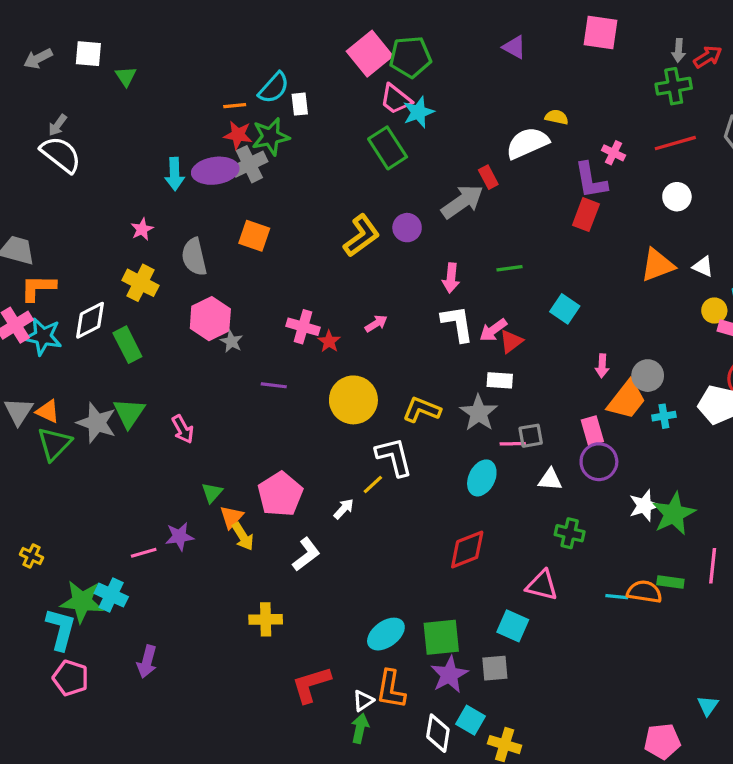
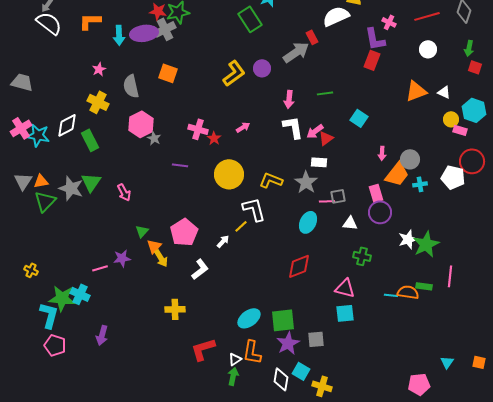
orange L-shape: (38, 288) -> (90, 21), moved
orange triangle: (48, 411) -> (41, 181), turned -35
cyan square: (513, 626) -> (345, 313), moved, turned -30

